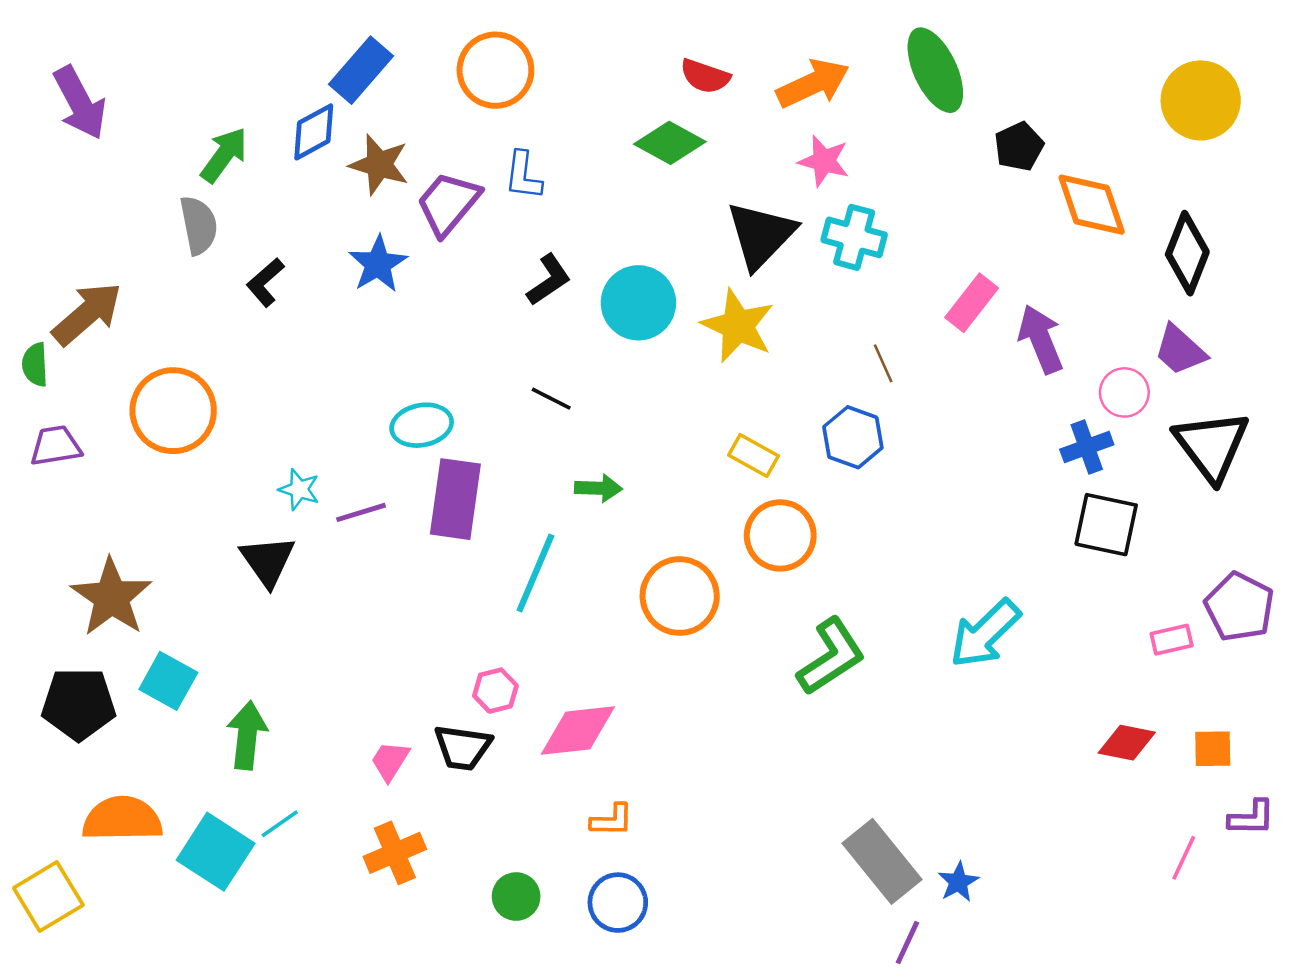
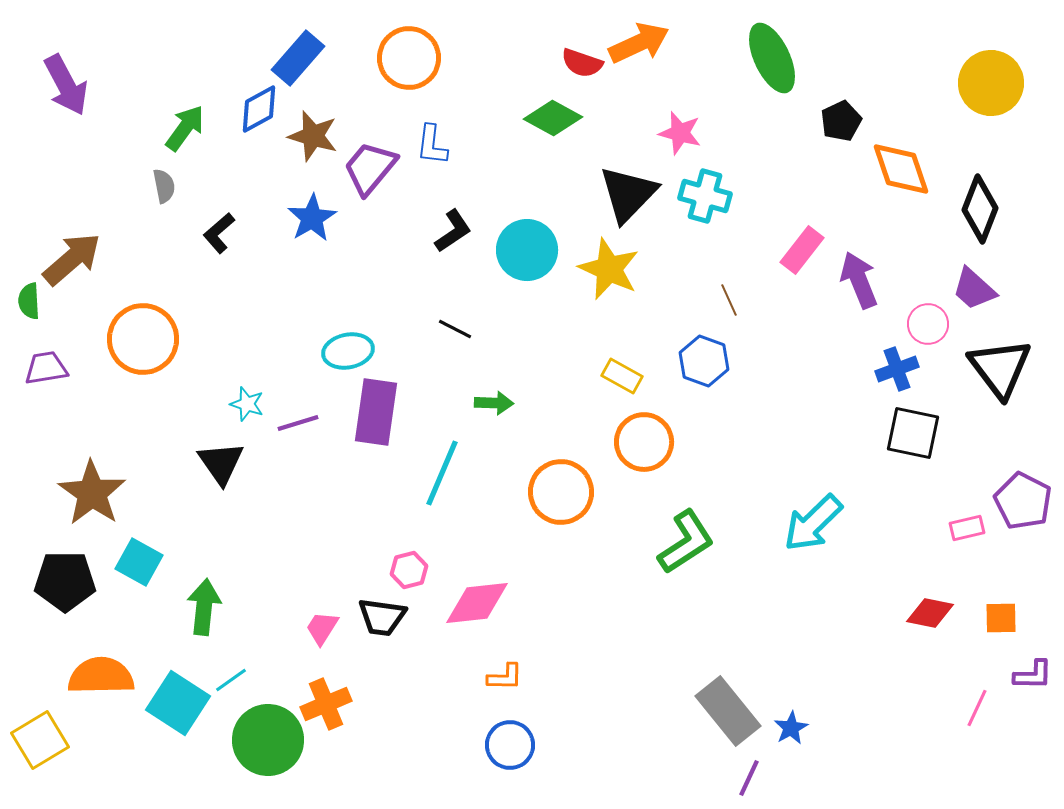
orange arrow: (813, 83) -> (639, 43), moved
gray semicircle: (199, 225) -> (164, 186), size x0.7
green circle: (516, 897) -> (268, 740), moved, size x1.8

